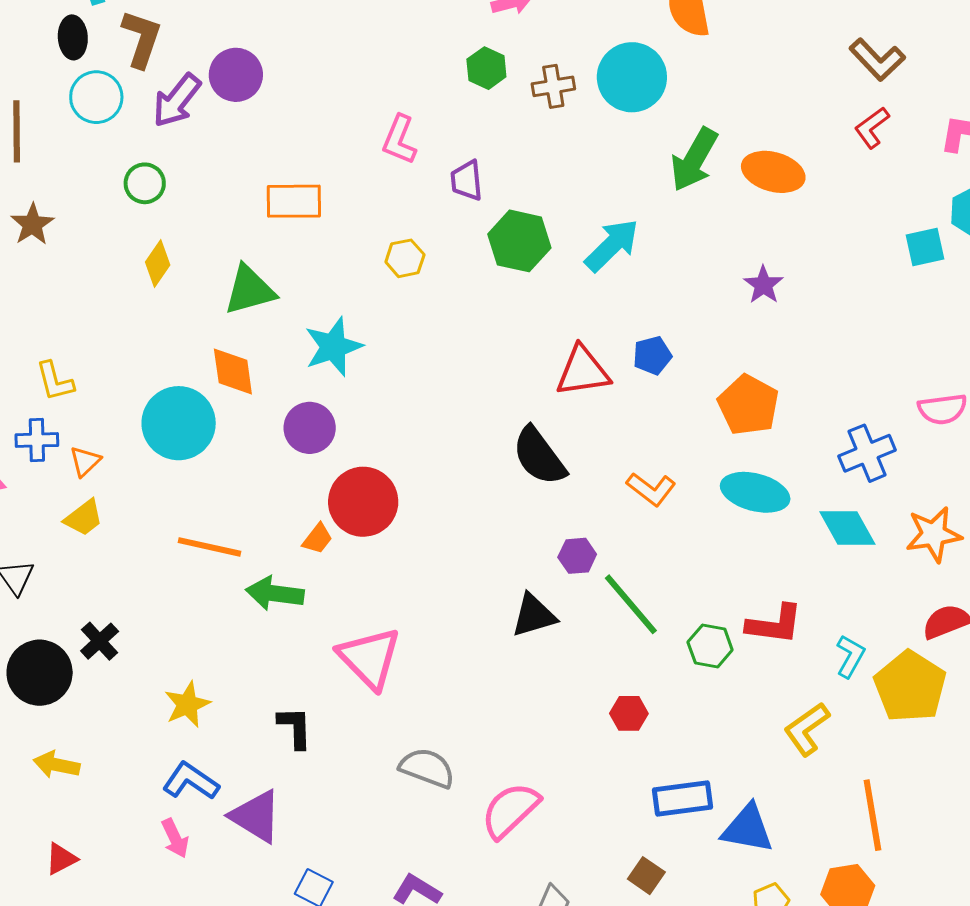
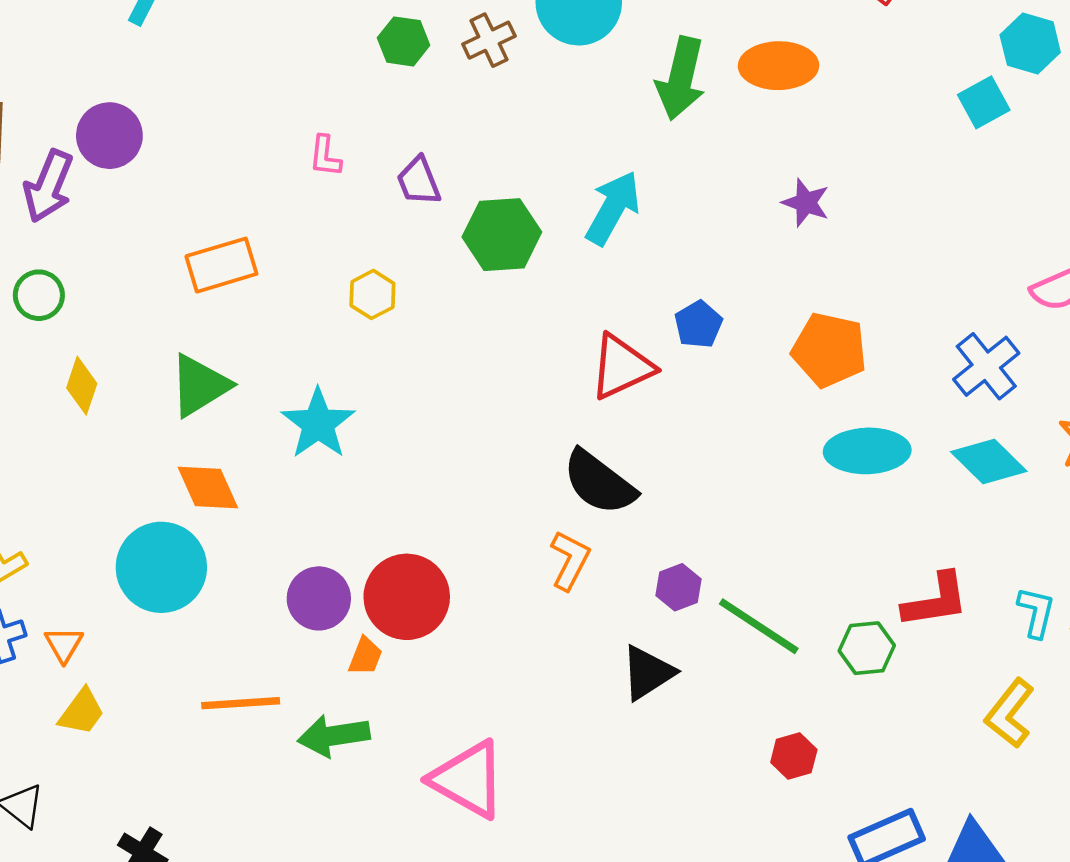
pink L-shape: (399, 140) -> (325, 156), size x0.7
purple circle: (310, 428) -> (319, 598), moved
orange L-shape: (651, 489) -> (570, 560), moved, turned -84

